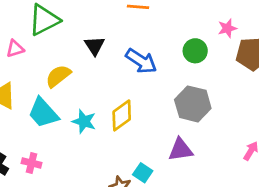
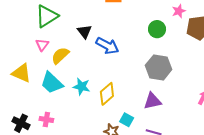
pink triangle: (15, 49) -> (42, 45), moved, turned -32
blue arrow: (141, 61) -> (107, 46), moved
yellow diamond: (122, 115) -> (107, 94), moved

